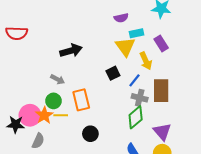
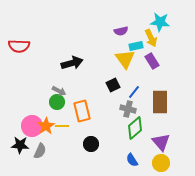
purple rectangle: (161, 43) -> (152, 61), moved
yellow arrow: (146, 61) -> (151, 38), moved
gray cross: (140, 98) -> (128, 109), moved
green circle: (53, 101) -> (57, 102), moved
black star: (16, 124) -> (20, 145), moved

